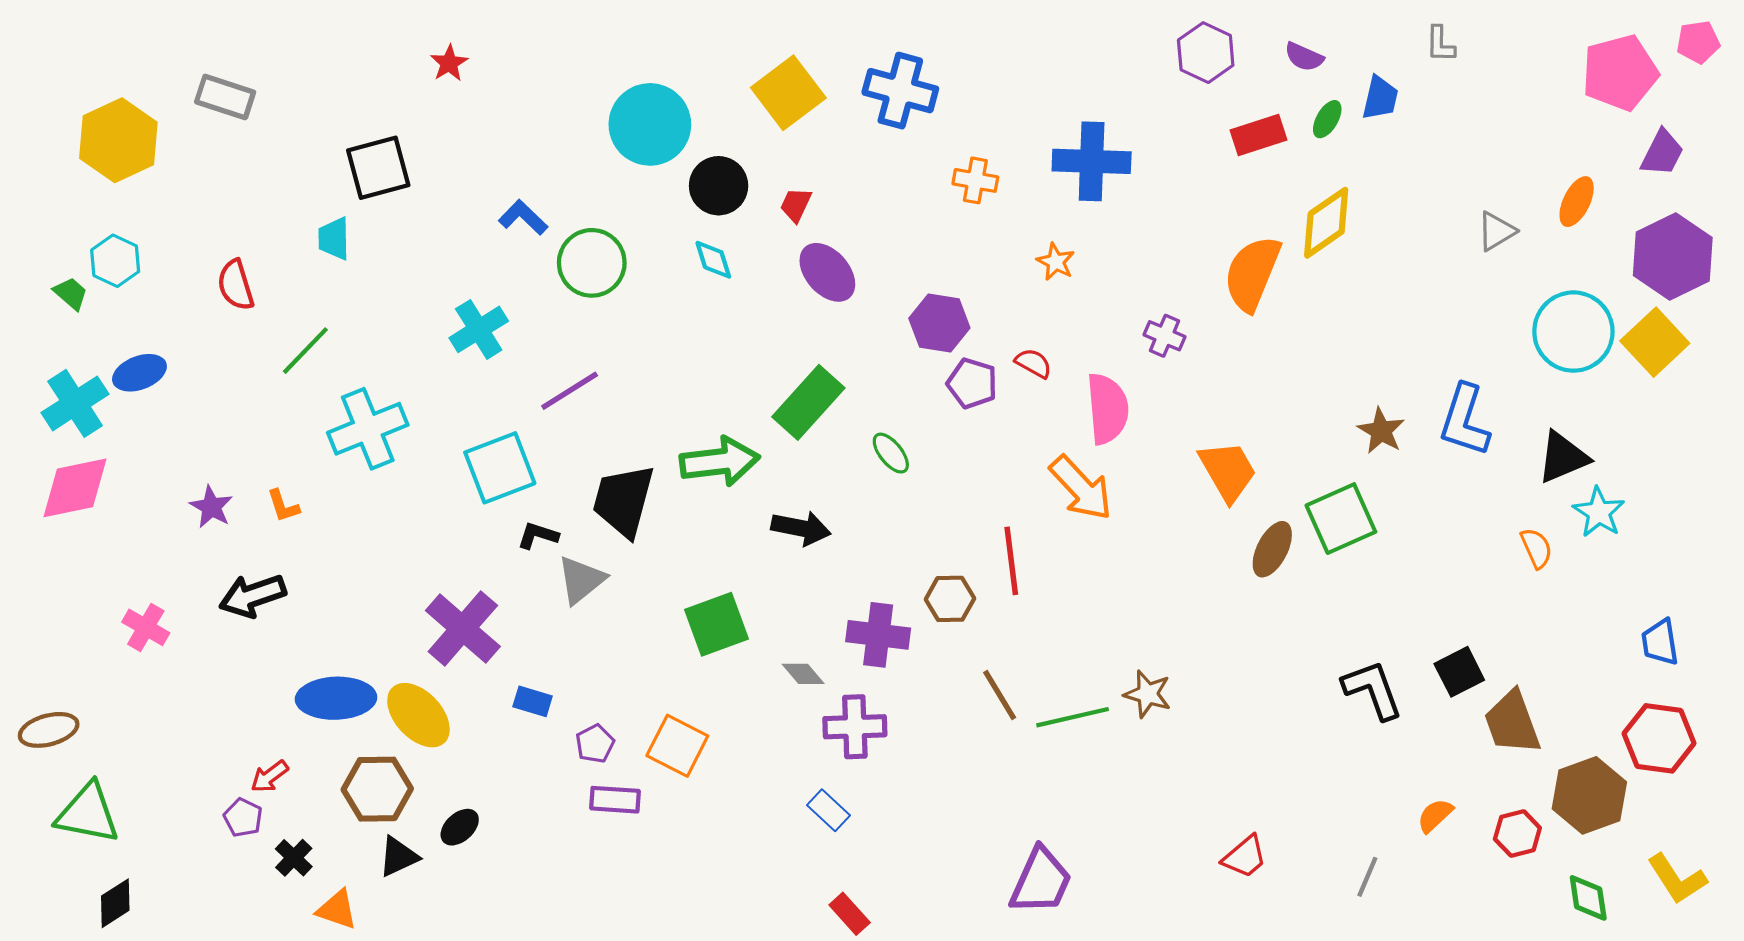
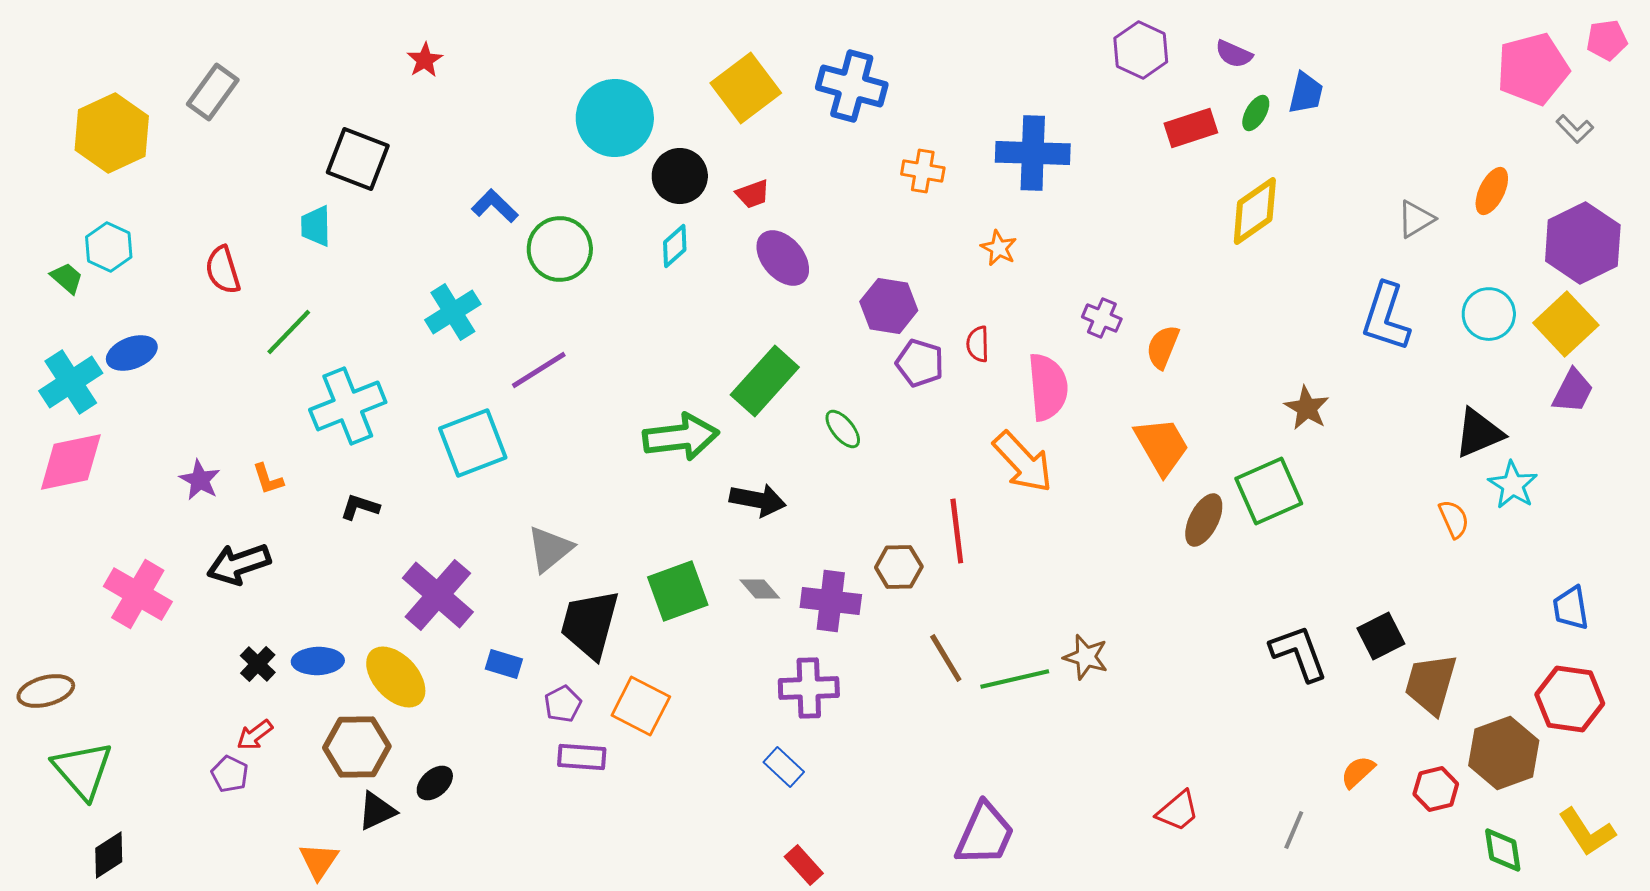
gray L-shape: (1440, 44) -> (1575, 129), moved, turned -45
gray rectangle: (225, 97) -> (213, 92), turned -72
purple trapezoid: (1662, 153) -> (1573, 391), moved
black square: (378, 168) -> (358, 159), turned 36
red trapezoid: (796, 205) -> (753, 194), turned -135
cyan diamond: (713, 260) -> (675, 246), turned 66
orange semicircle: (1252, 273) -> (1163, 347), moved, size x0.6
cyan circle: (1573, 332) -> (1489, 314), size x0.7
red semicircle: (1033, 363) -> (978, 344), turned -120
blue L-shape: (1465, 420) -> (1386, 317), moved
black trapezoid: (623, 501) -> (590, 624), moved
black L-shape: (538, 535) -> (360, 507), moved
pink cross: (146, 627) -> (138, 594), size x1.5
gray diamond: (803, 674) -> (760, 589), moved
blue ellipse: (336, 698) -> (318, 661), size x0.7
brown trapezoid: (1512, 723) -> (1431, 684), turned 36
green triangle: (88, 813) -> (83, 770), turned 38
black cross: (294, 858) -> (258, 664), moved
orange triangle: (337, 910) -> (319, 861), turned 45

